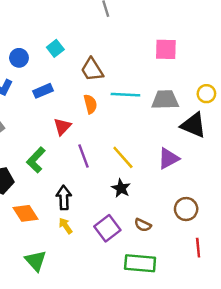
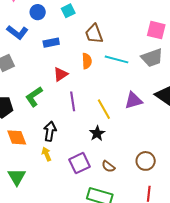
gray trapezoid: (165, 100) -> (152, 58), moved, turned 150
purple triangle: (168, 158) -> (133, 100), moved

